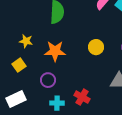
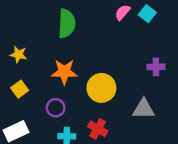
yellow star: (26, 41) -> (18, 54), moved
yellow circle: (96, 47) -> (101, 88), moved, size x1.5

